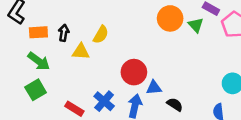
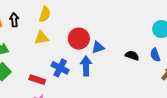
yellow triangle: (81, 52) -> (41, 38), moved
black semicircle: (175, 104) -> (132, 56), moved

